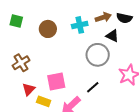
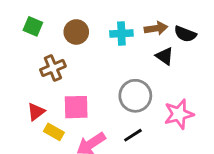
green square: (16, 21) -> (33, 26), moved
gray circle: (98, 55) -> (135, 96), moved
brown cross: (21, 63) -> (53, 68), moved
black line: (93, 87) -> (133, 135), moved

